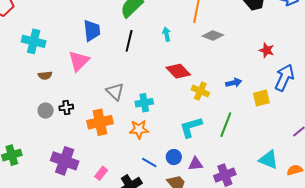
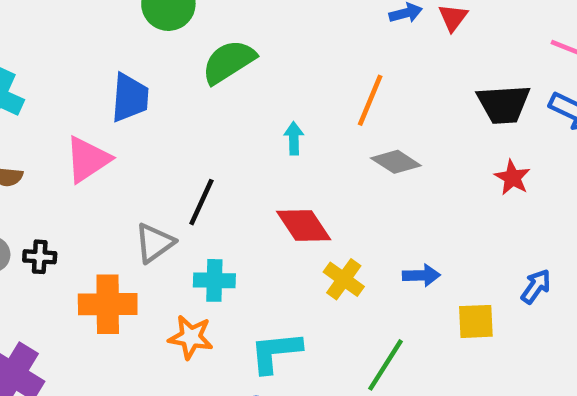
black line: (129, 41) -> (201, 202), moved
red star: (267, 50) -> (512, 178), moved
blue arrow: (284, 78) -> (536, 286), size x0.6
gray triangle: (115, 92) -> (154, 243), turned 30
cyan L-shape: (191, 127) -> (276, 352), moved

